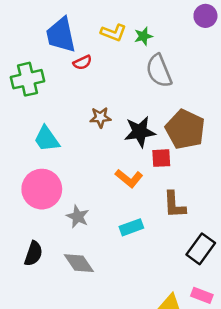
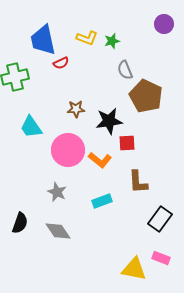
gray semicircle: (159, 71) -> (125, 70), size x0.7
brown pentagon: (185, 129) -> (146, 96), moved
pink circle: (42, 189) -> (68, 150), moved

